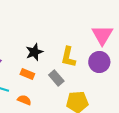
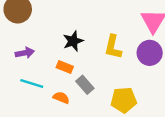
gray rectangle: (56, 78) -> (85, 85), moved

